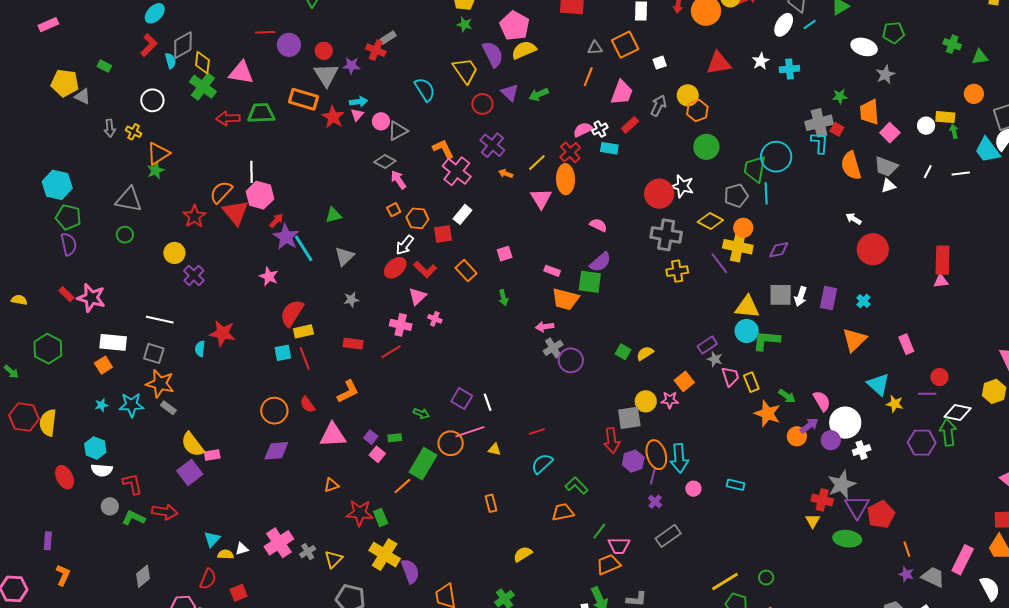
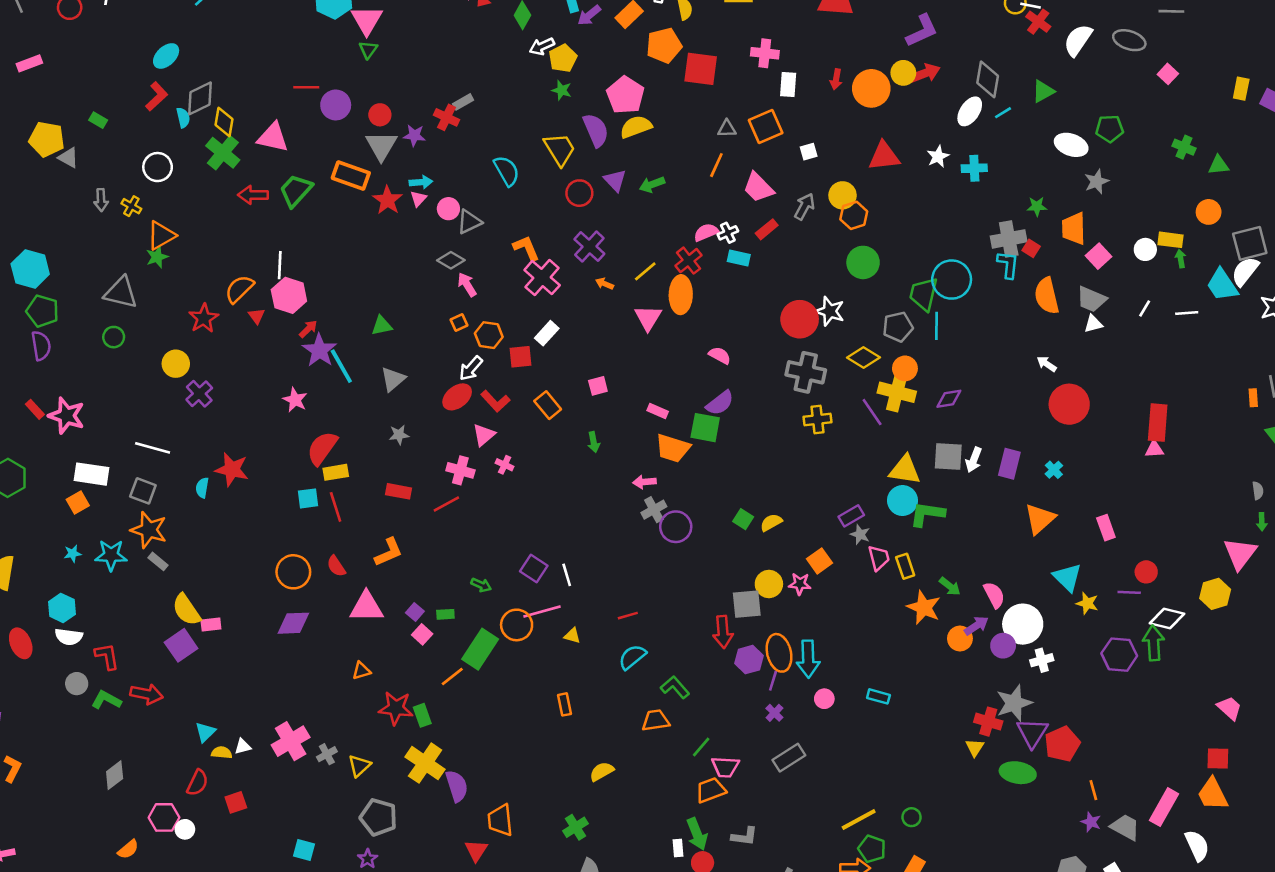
pink trapezoid: (622, 93) -> (758, 188), turned 112
green trapezoid: (261, 113) -> (296, 191), turned -48
red triangle: (236, 213) -> (257, 316), size x0.5

